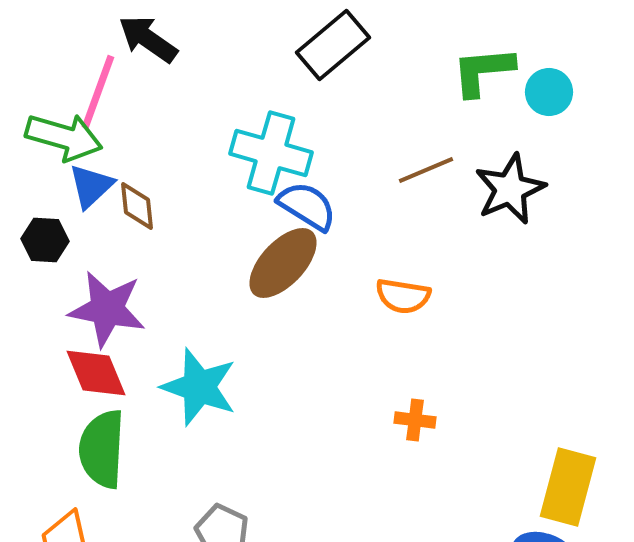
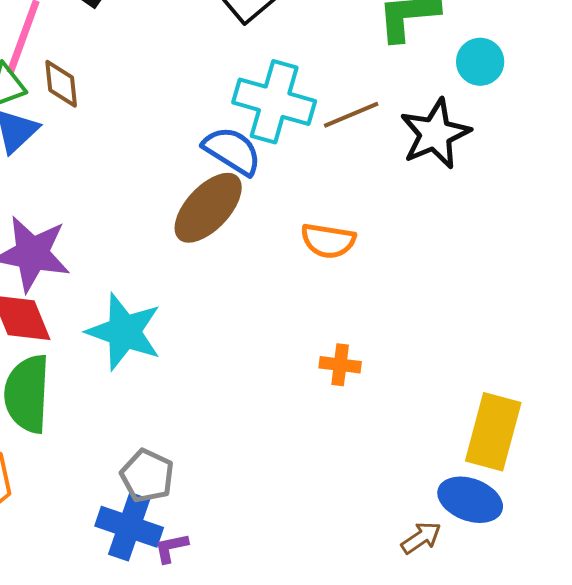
cyan circle: (549, 92) -> (480, 62), moved
cyan cross: (271, 153) -> (274, 102), moved
brown diamond: (137, 206) -> (61, 84), moved

